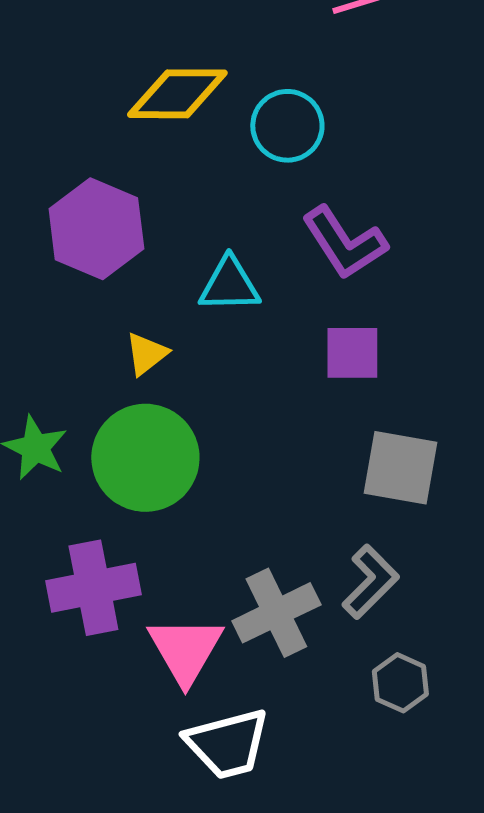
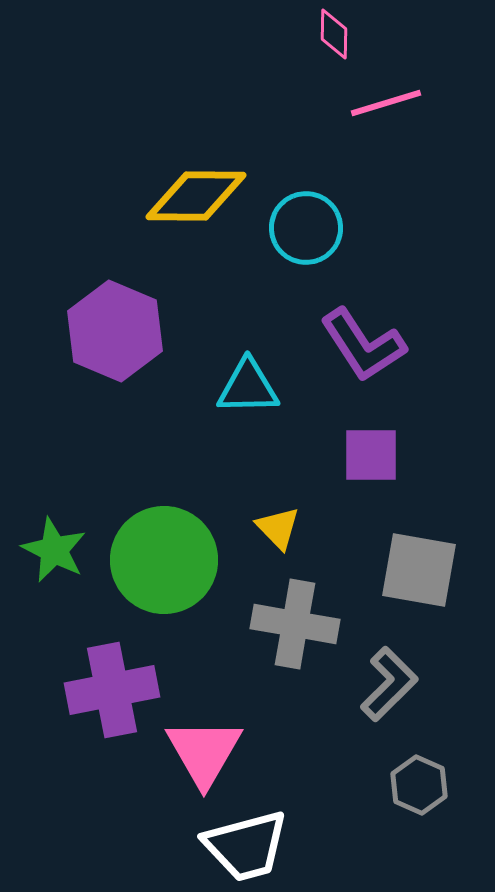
yellow triangle: (146, 354) -> (278, 528), moved, turned -36
gray cross: (276, 613) -> (295, 624), moved, turned 36

